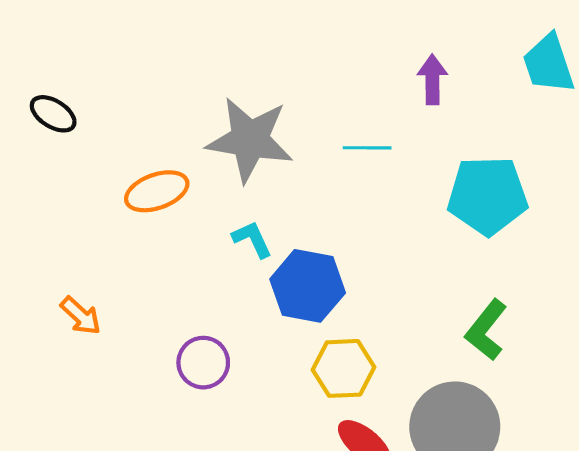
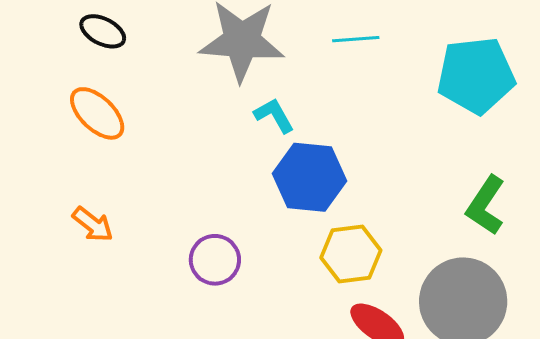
black ellipse: (53, 114) -> (103, 31), moved
orange ellipse: (157, 191) -> (97, 113), moved, turned 68
cyan L-shape: (252, 239) -> (274, 115), moved

